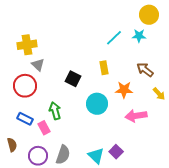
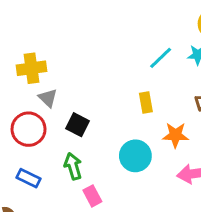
black square: (73, 79) -> (78, 125), moved
pink rectangle: (44, 128) -> (92, 196), moved

